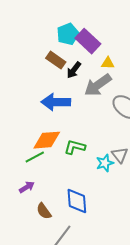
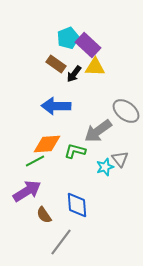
yellow triangle: (108, 63) -> (95, 67), moved, size x1.5
gray arrow: (98, 85) -> (98, 131), moved
purple arrow: (27, 187) -> (27, 191), size x1.8

